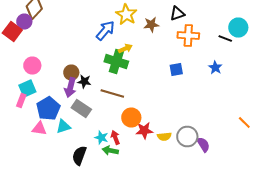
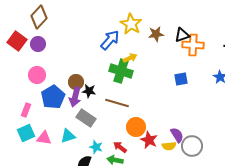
black triangle: (177, 14) -> (182, 35), moved
purple circle: (24, 22) -> (38, 44), moved
cyan square: (27, 88) -> (26, 133), moved
blue pentagon: (48, 108) -> (53, 97), moved
red star: (144, 130) -> (149, 140), turned 30
cyan star: (101, 138) -> (96, 147), moved
red arrow: (115, 138) -> (120, 147), turned -32
purple semicircle: (203, 144) -> (177, 135), moved

